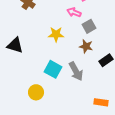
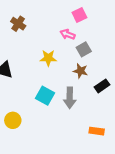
gray arrow: (76, 71) -> (70, 98), turned 30
yellow circle: (36, 92) -> (13, 120), moved

